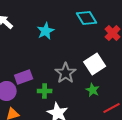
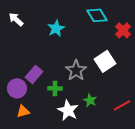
purple rectangle: (24, 77) -> (34, 74), turned -30
green star: (93, 90) -> (90, 100), moved

